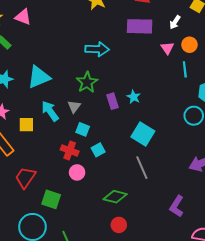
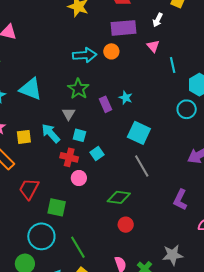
orange circle: (189, 45) -> (111, 51), moved
cyan triangle: (39, 77) -> (31, 89), turned 50
cyan arrow: (50, 111) -> (51, 133), moved

